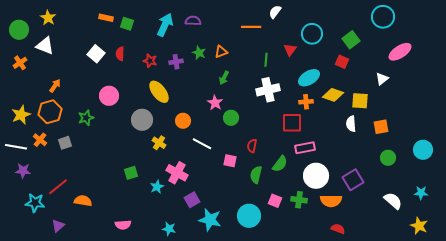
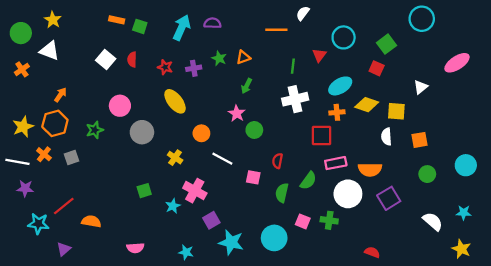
pink ellipse: (400, 52) -> (457, 63), moved
gray circle: (142, 120) -> (142, 132), moved
orange semicircle: (331, 201) -> (370, 170), moved

